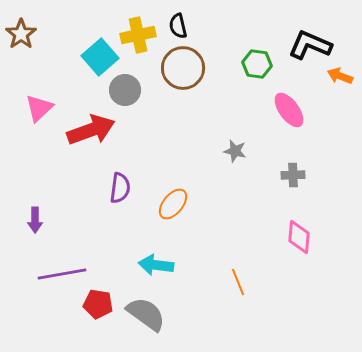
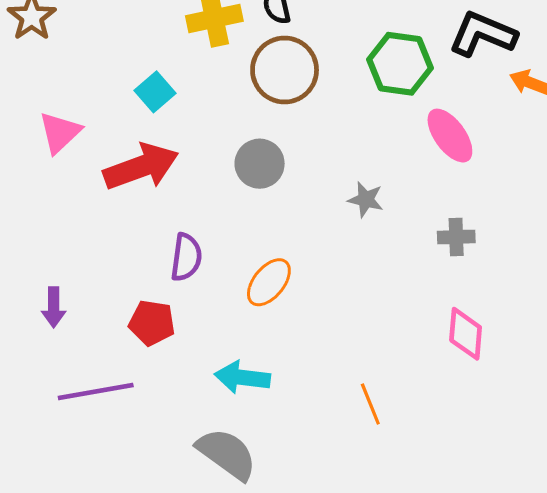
cyan square: (100, 57) -> (155, 92), moved, size x0.7
green hexagon: (257, 64) -> (400, 64), size x1.4
gray circle: (125, 90) -> (260, 164), moved
red pentagon: (98, 304) -> (152, 323), moved

